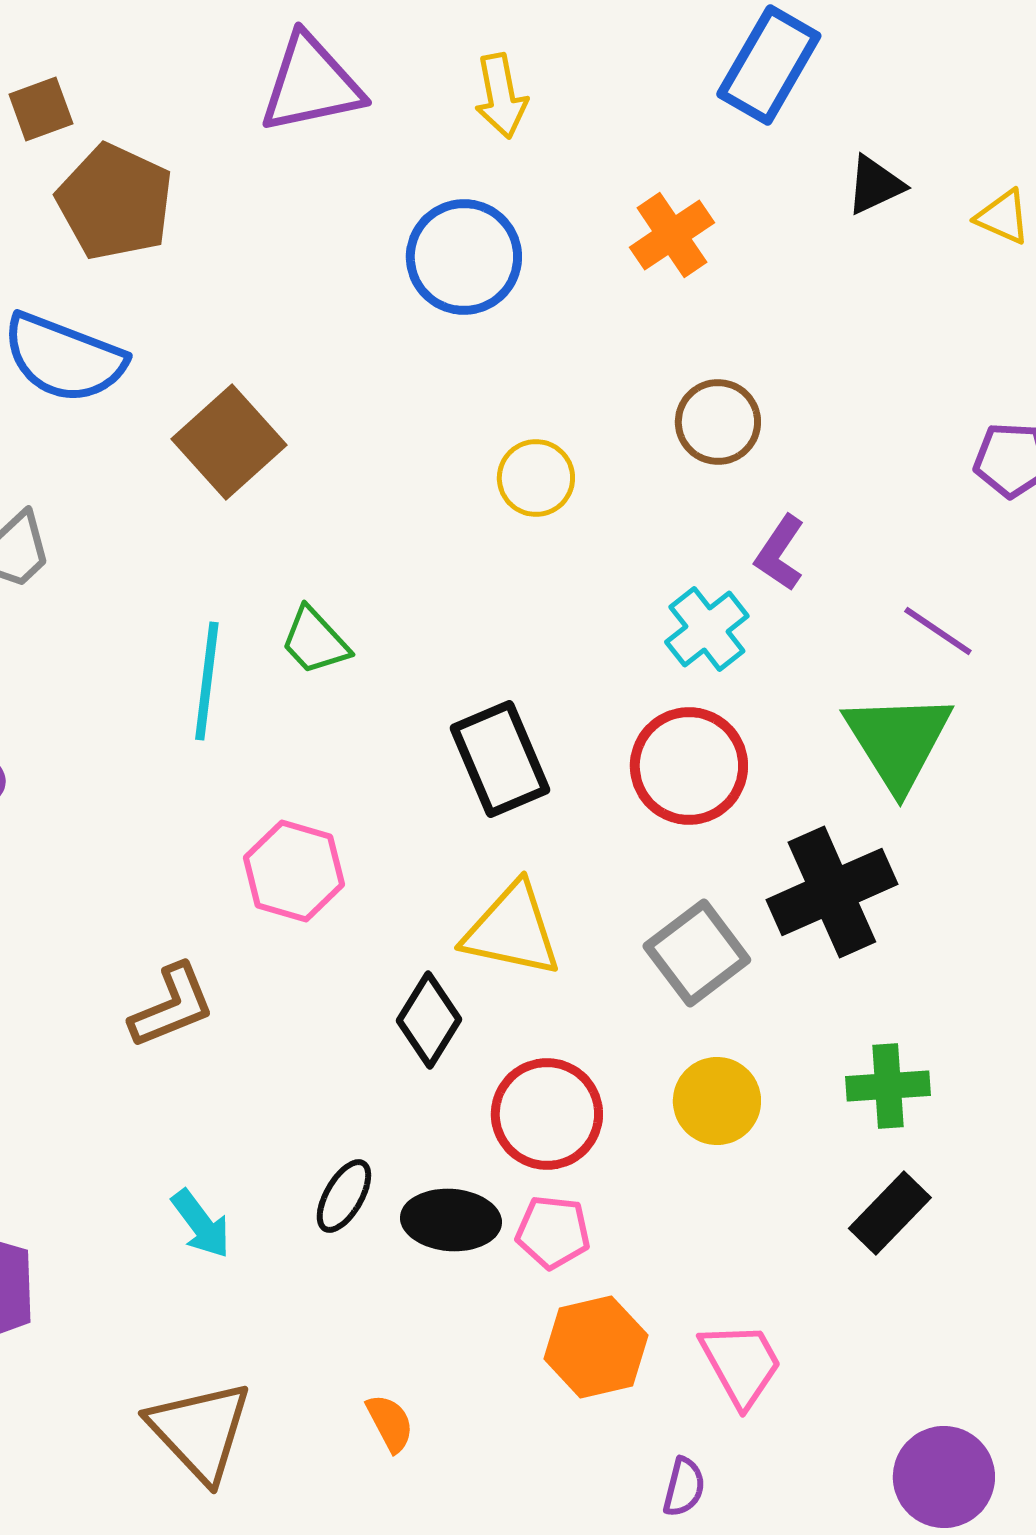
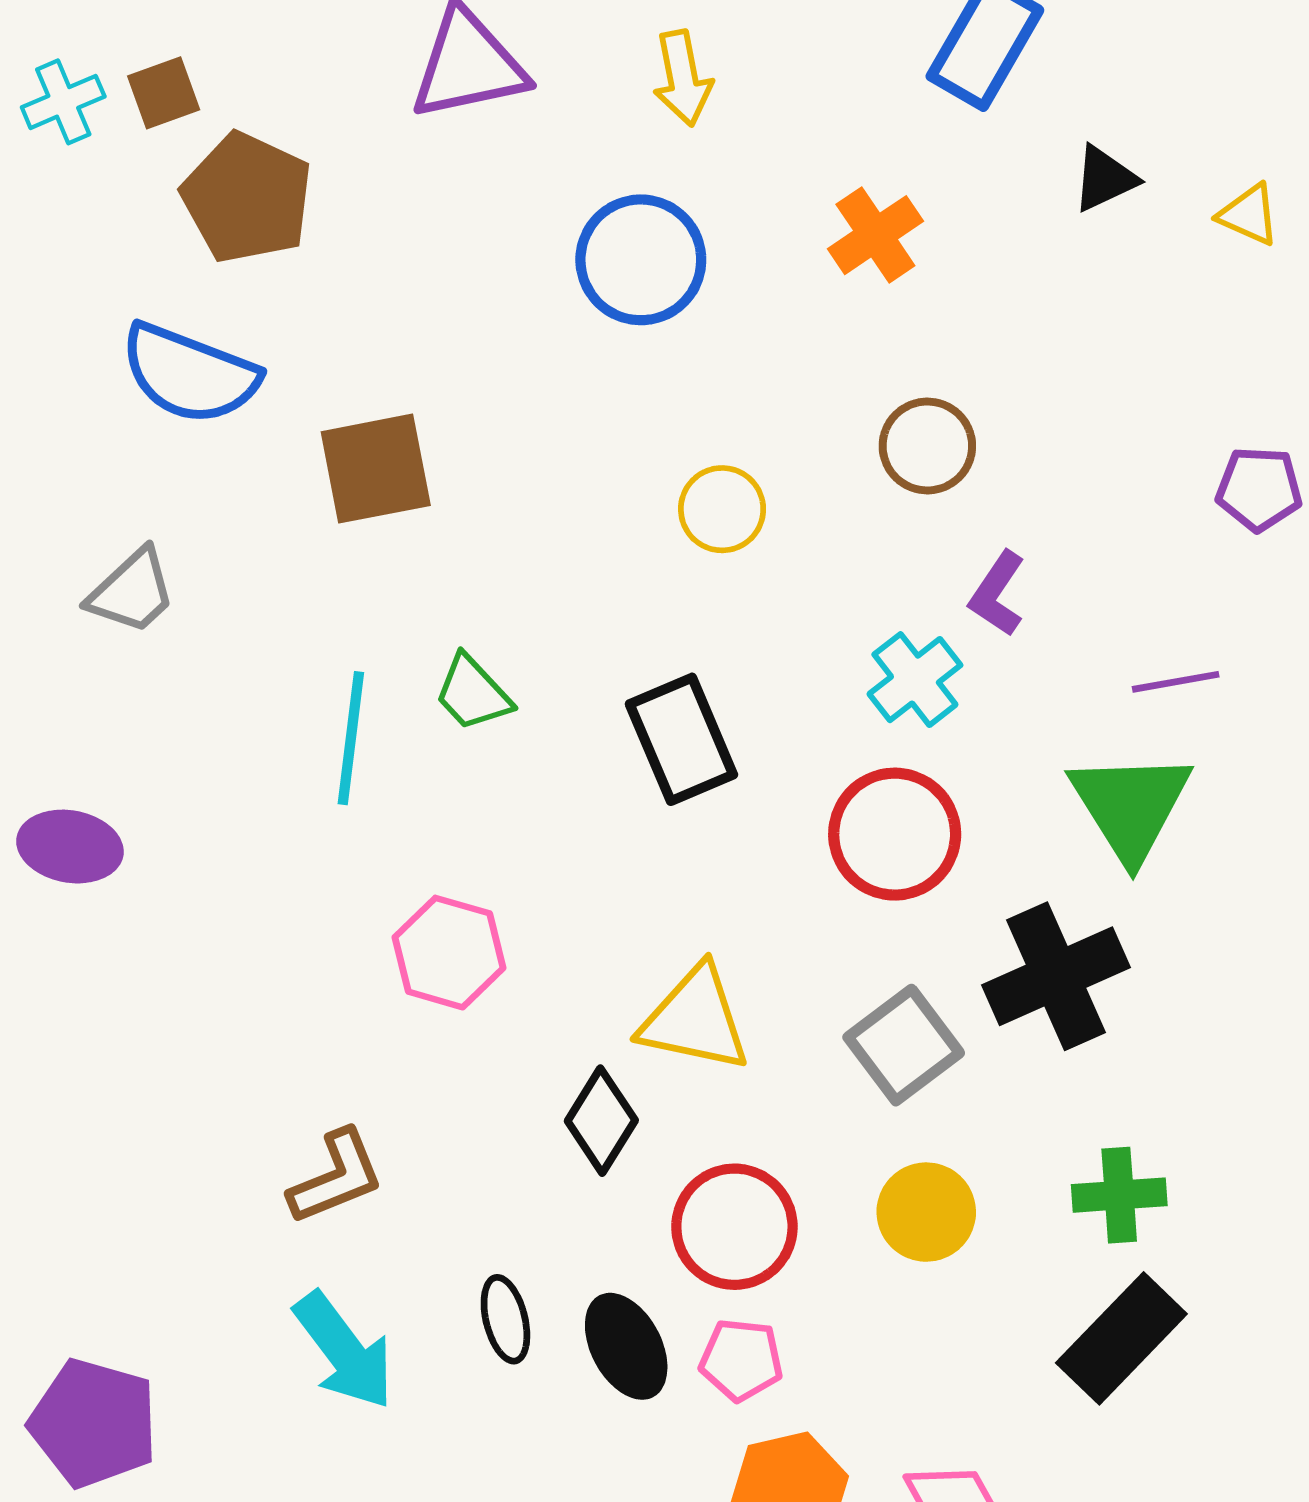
brown square: (229, 442) -> (376, 469), turned 31
purple line: (938, 631) -> (1176, 682), turned -44
black rectangle: (500, 759) -> (681, 739), moved
brown L-shape: (172, 1006) -> (336, 1177), moved
black ellipse: (344, 1196) -> (505, 1319), turned -44
black rectangle: (890, 1213) -> (1121, 1338), size x1.4
black ellipse: (451, 1220) -> (626, 1346), turned 58
cyan arrow: (201, 1224) -> (344, 1351), size x1.5

